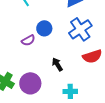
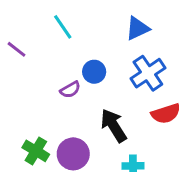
black arrow: (57, 64) -> (114, 126), size x1.6

